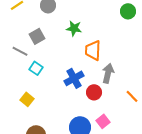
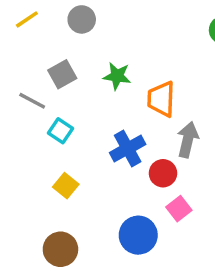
green star: (74, 28) -> (117, 76), moved
yellow square: (27, 99) -> (66, 186), moved
pink square: (103, 121) -> (179, 209), moved

